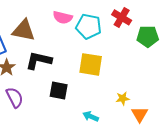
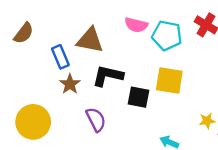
black square: (59, 90) -> (138, 97), moved
purple semicircle: (15, 97) -> (96, 120), moved

